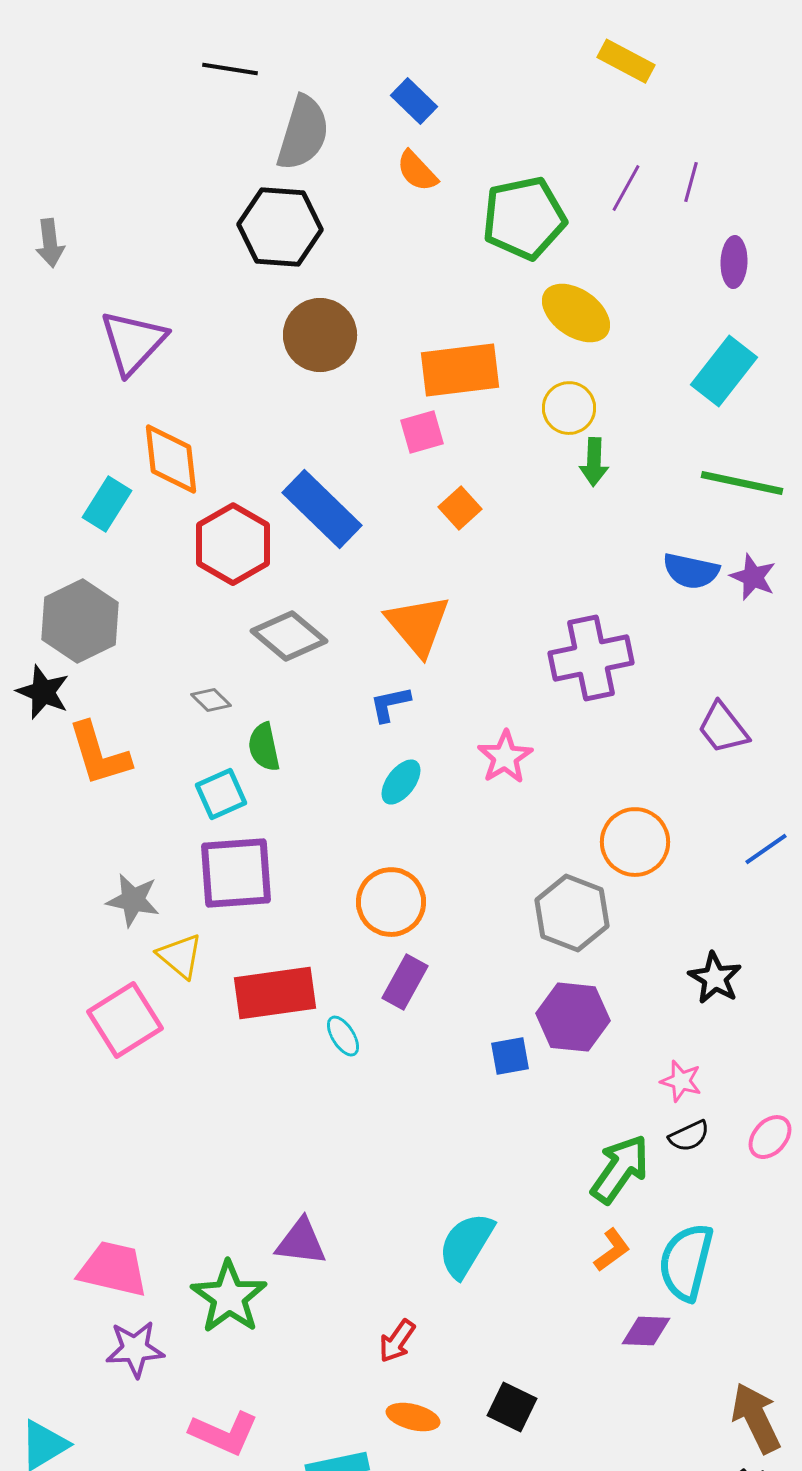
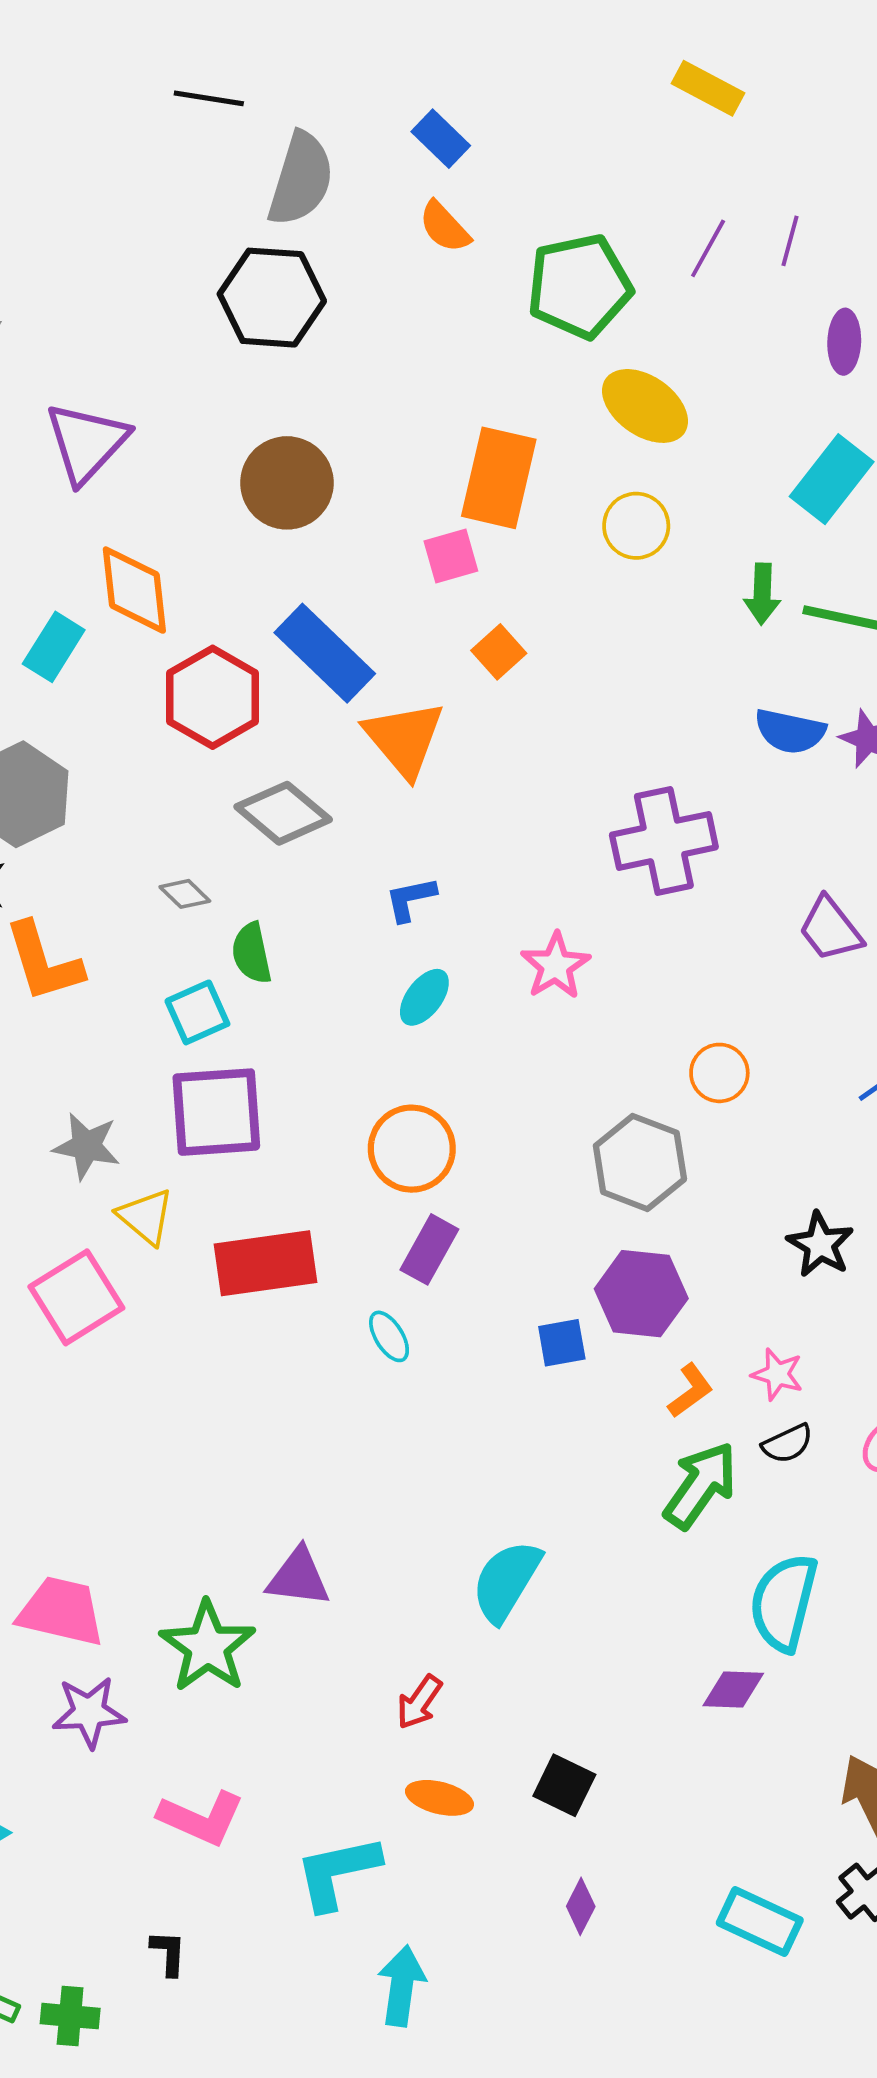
brown circle: (320, 335) -> (287, 483), moved
orange rectangle: (460, 370) -> (499, 478), turned -70
green arrow: (594, 462) -> (762, 594), moved
orange triangle: (418, 625) -> (404, 739), moved
orange circle: (635, 842) -> (719, 1073), size x0.7
cyan ellipse: (343, 1036) -> (389, 1336), moved
orange L-shape: (612, 1250) -> (690, 1391), moved

